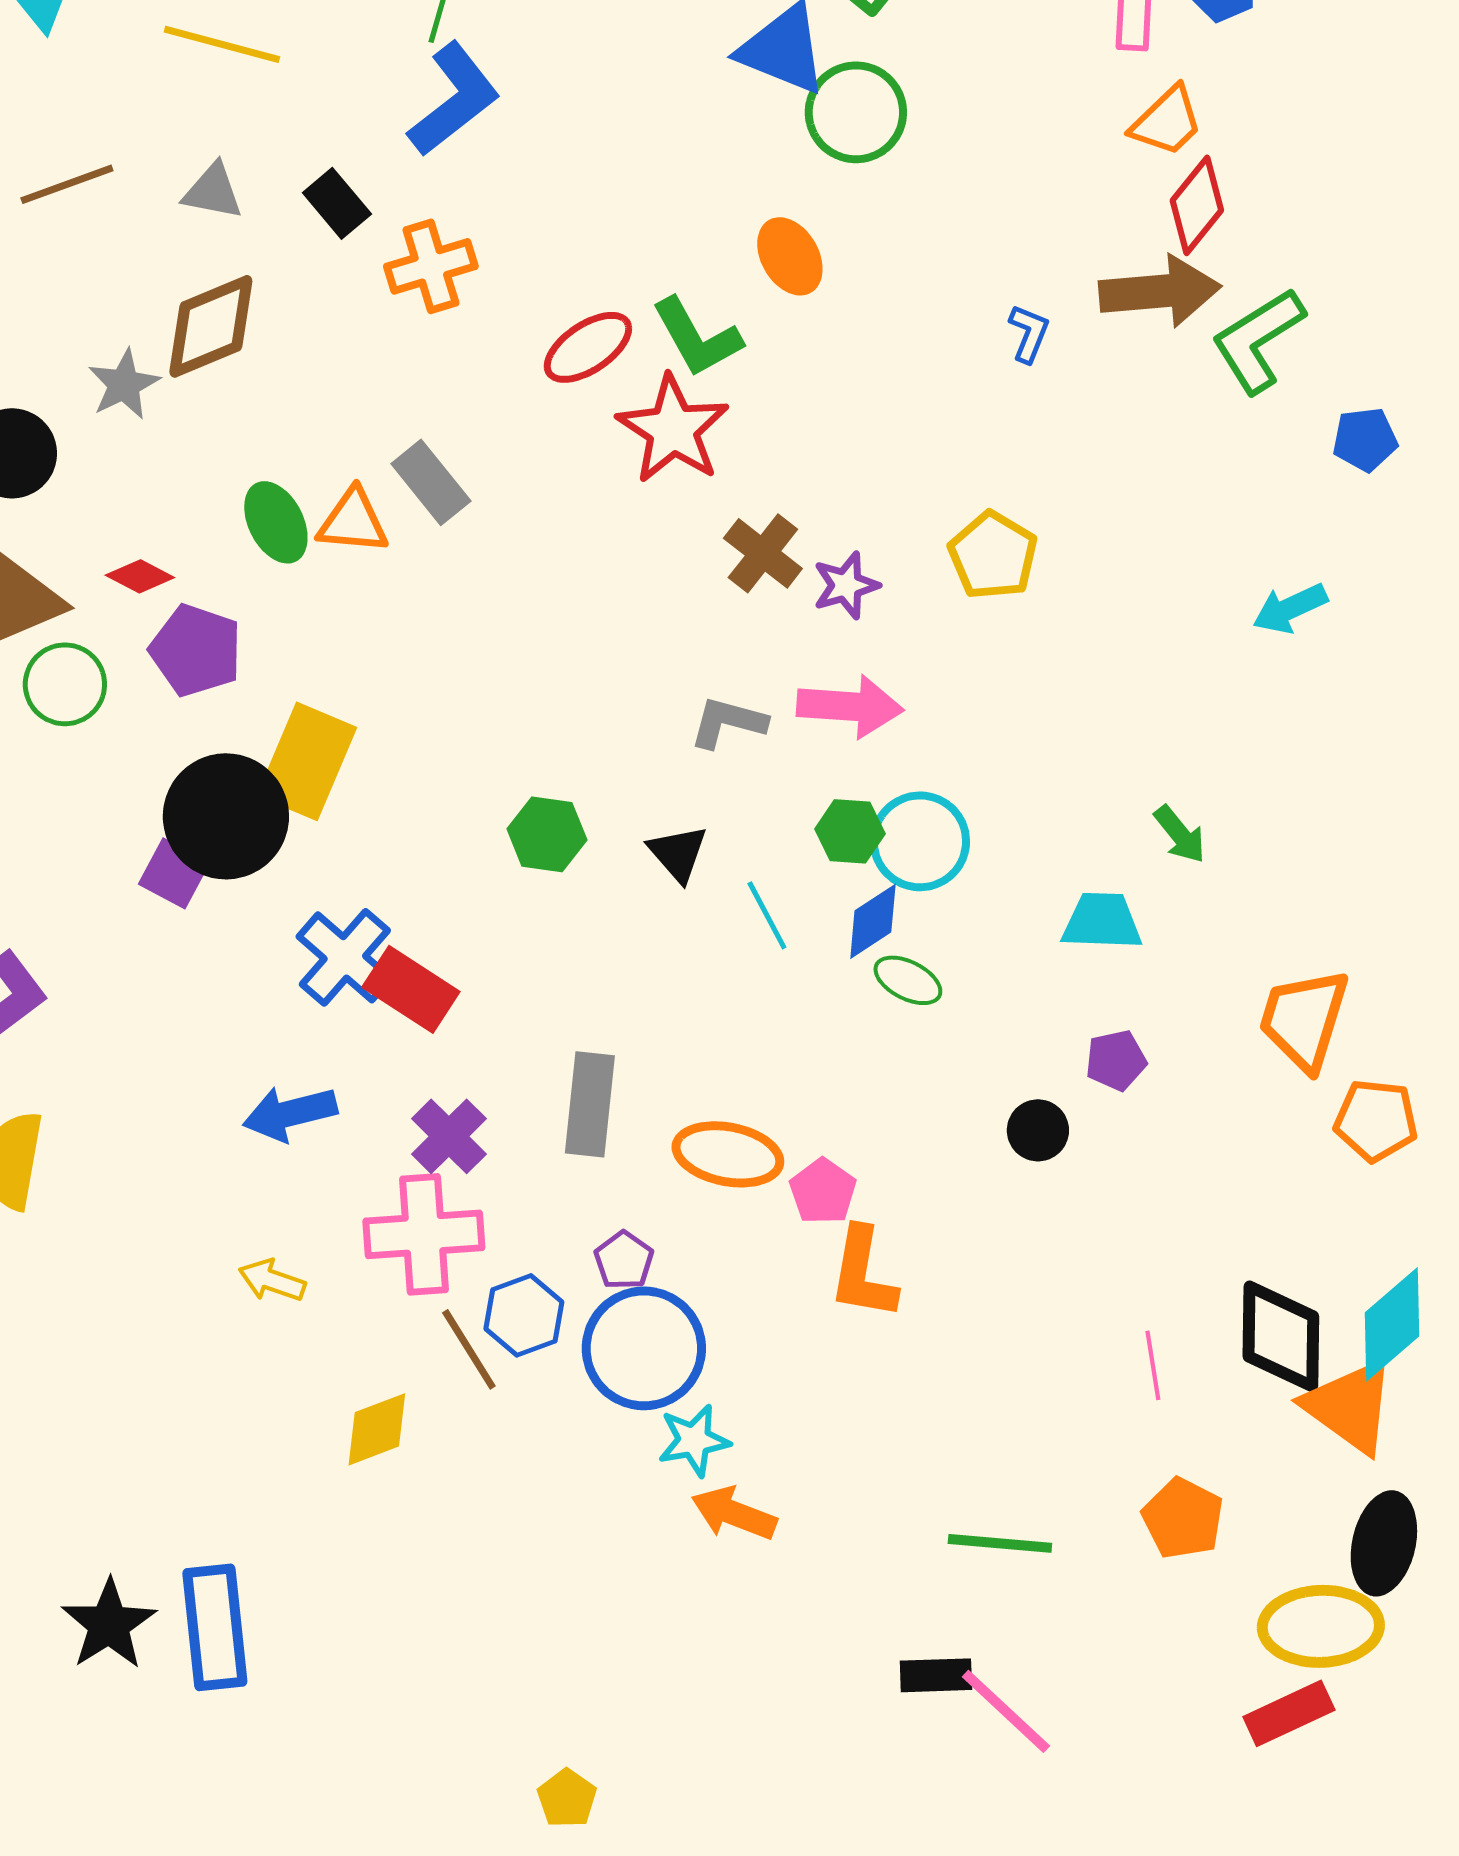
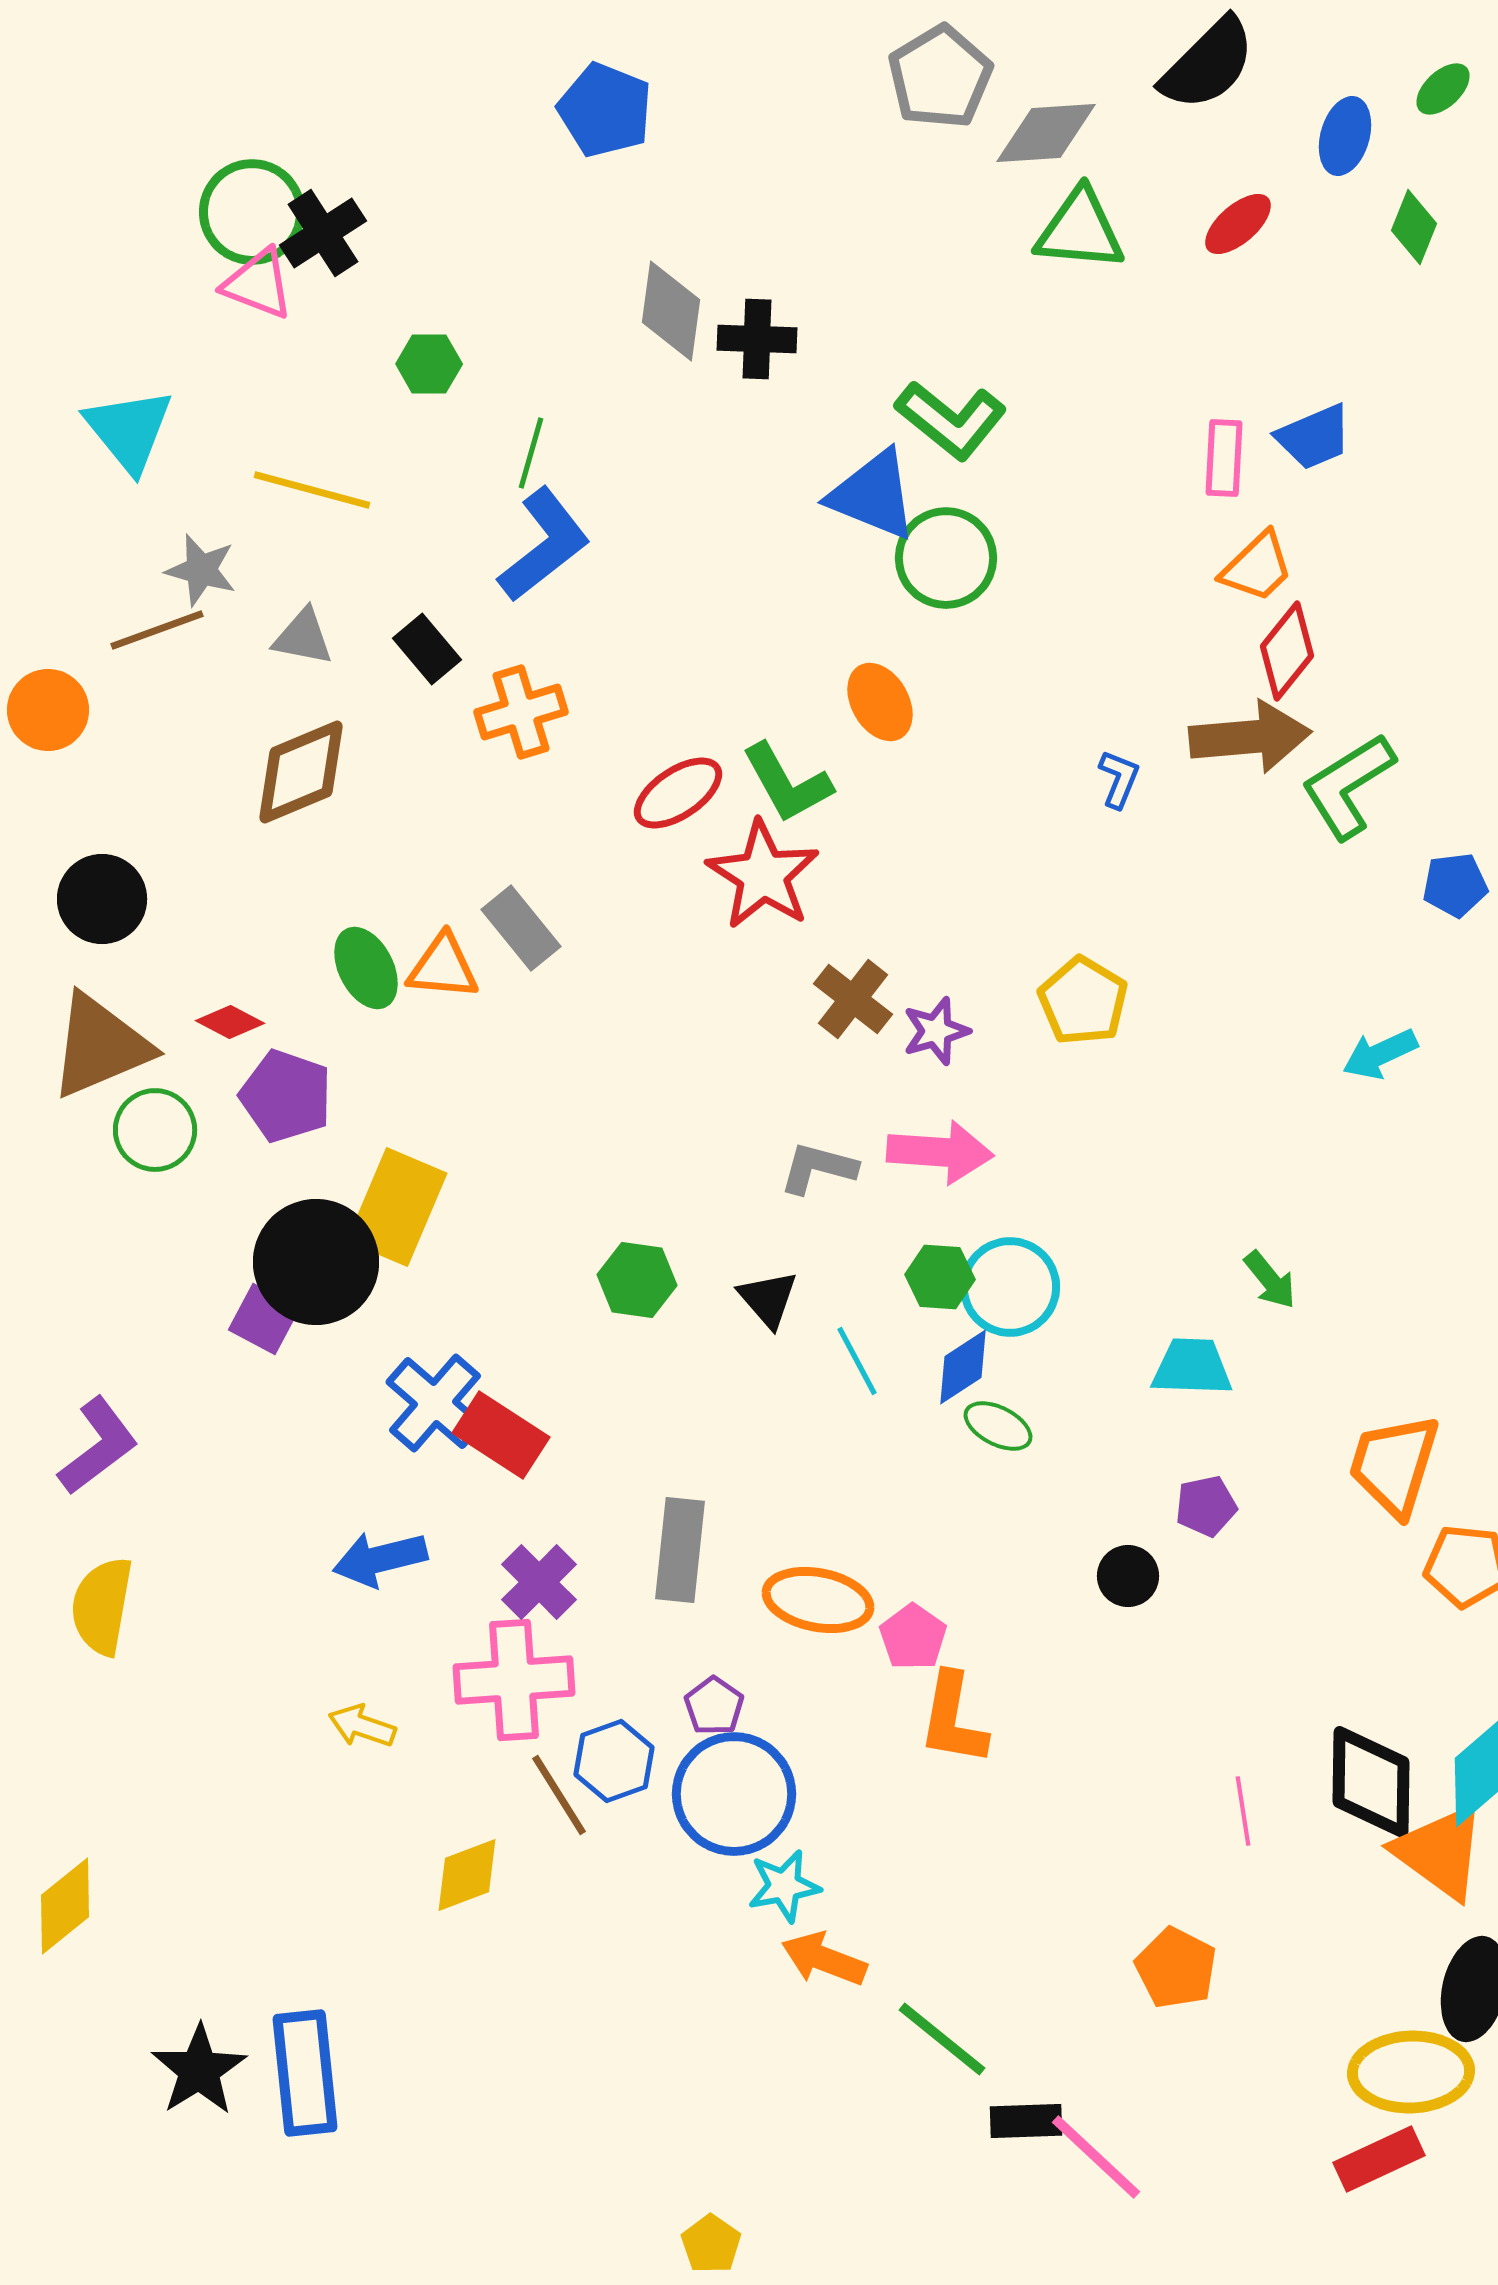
gray star: (124, 384) -> (201, 570), moved, turned -30
orange pentagon: (1183, 1518) -> (1176, 1968), moved
green line: (1000, 1543) -> (942, 2039), moved, turned 34
yellow pentagon: (567, 1798) -> (711, 2244), moved

